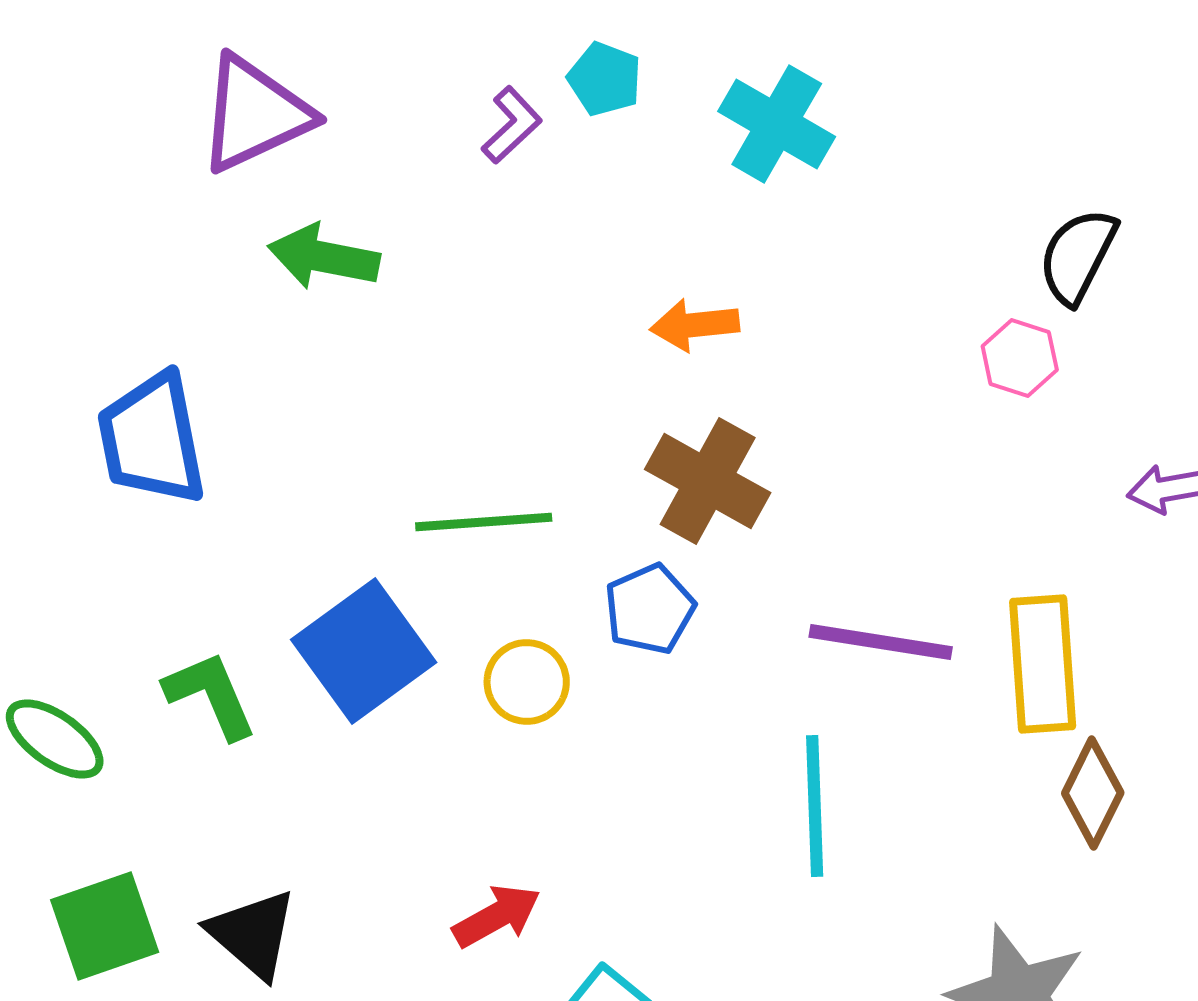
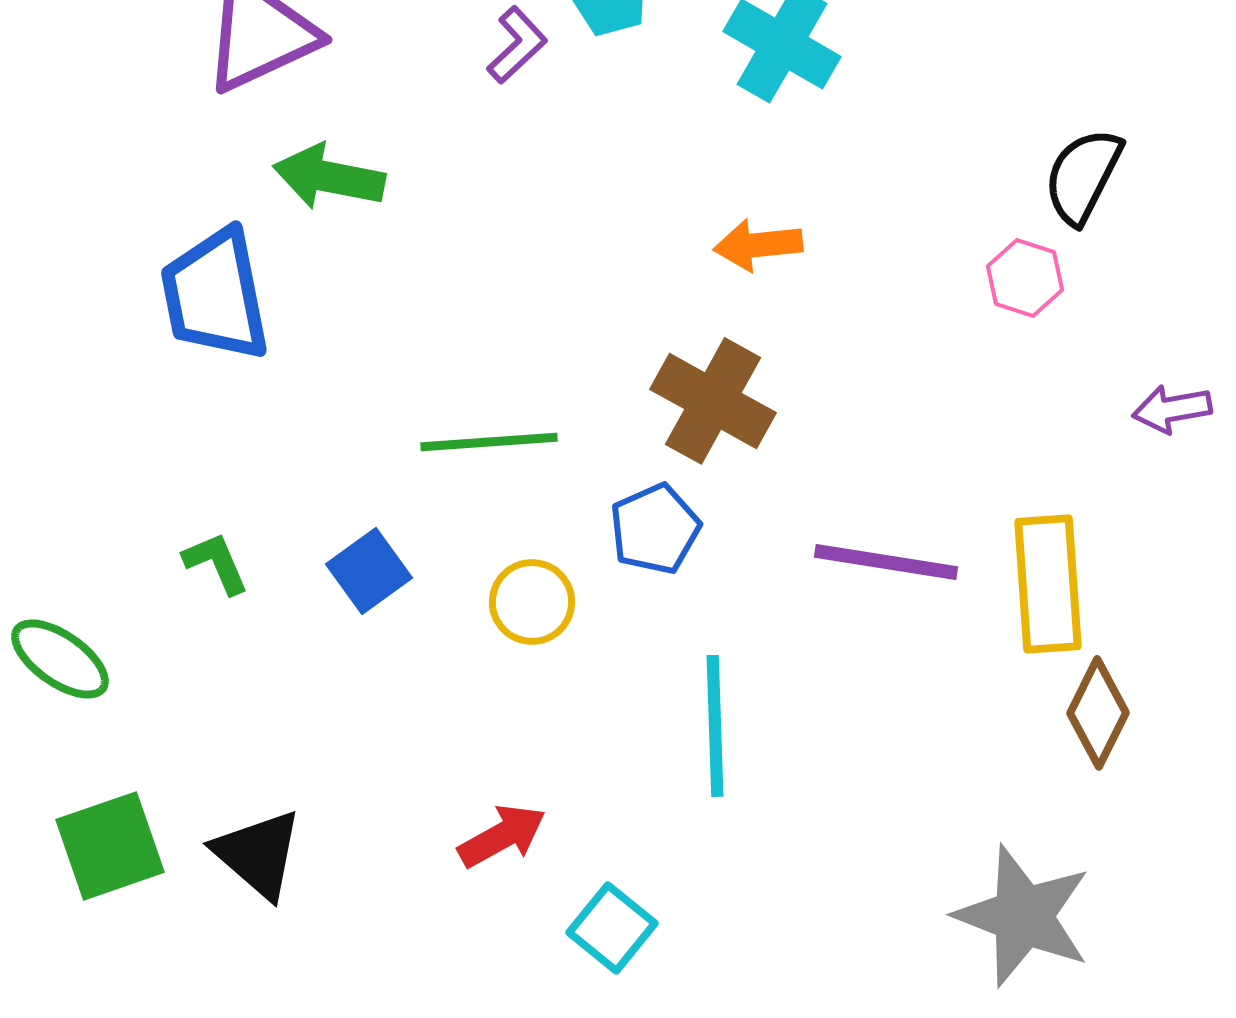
orange arrow: (695, 325) -> (758, 245), moved
blue trapezoid: (152, 439) -> (215, 295), moved
blue square: (364, 651) -> (369, 571), size x0.6
green L-shape: (211, 695) -> (216, 563), moved, size x0.7
cyan line: (815, 806) -> (715, 726), moved

